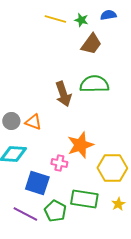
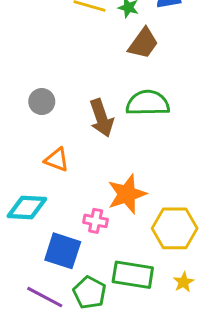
gray circle: (11, 121) -> (42, 102), moved

